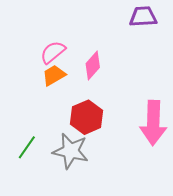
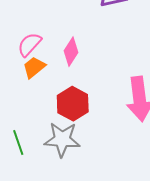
green line: (27, 147) -> (18, 143), turned -45

